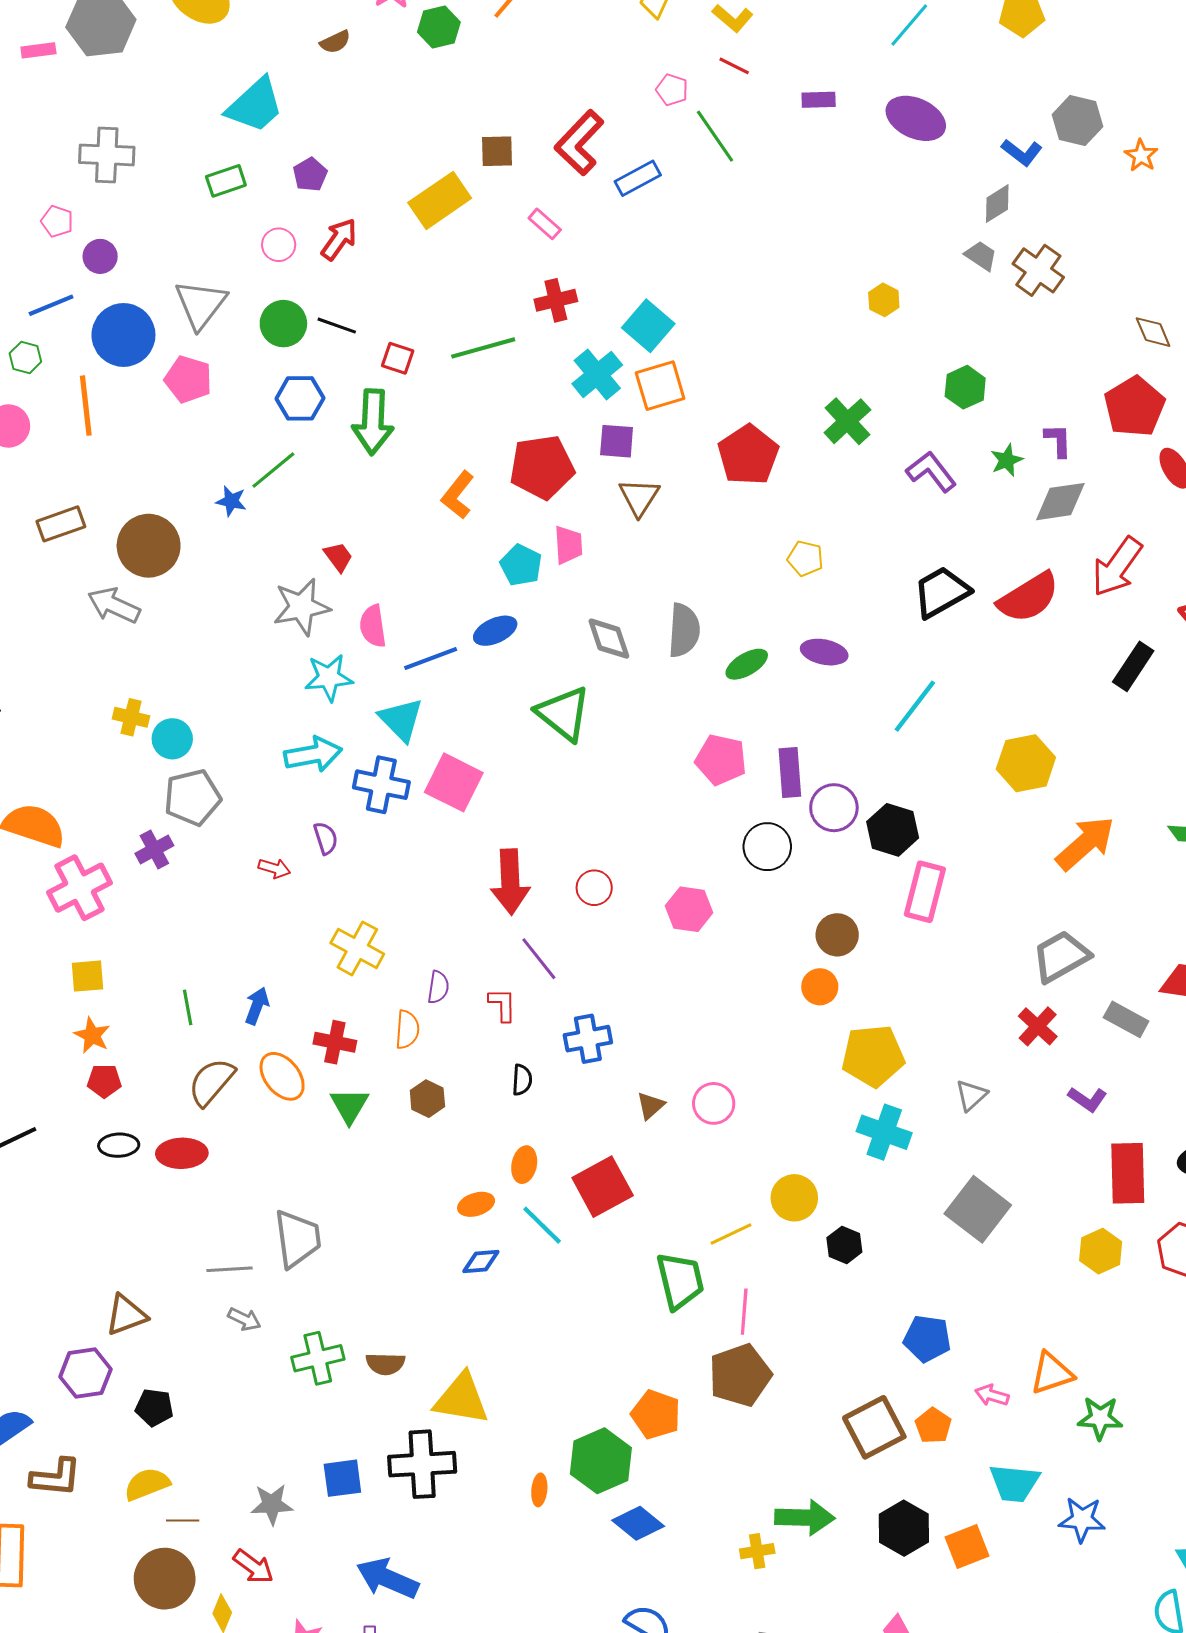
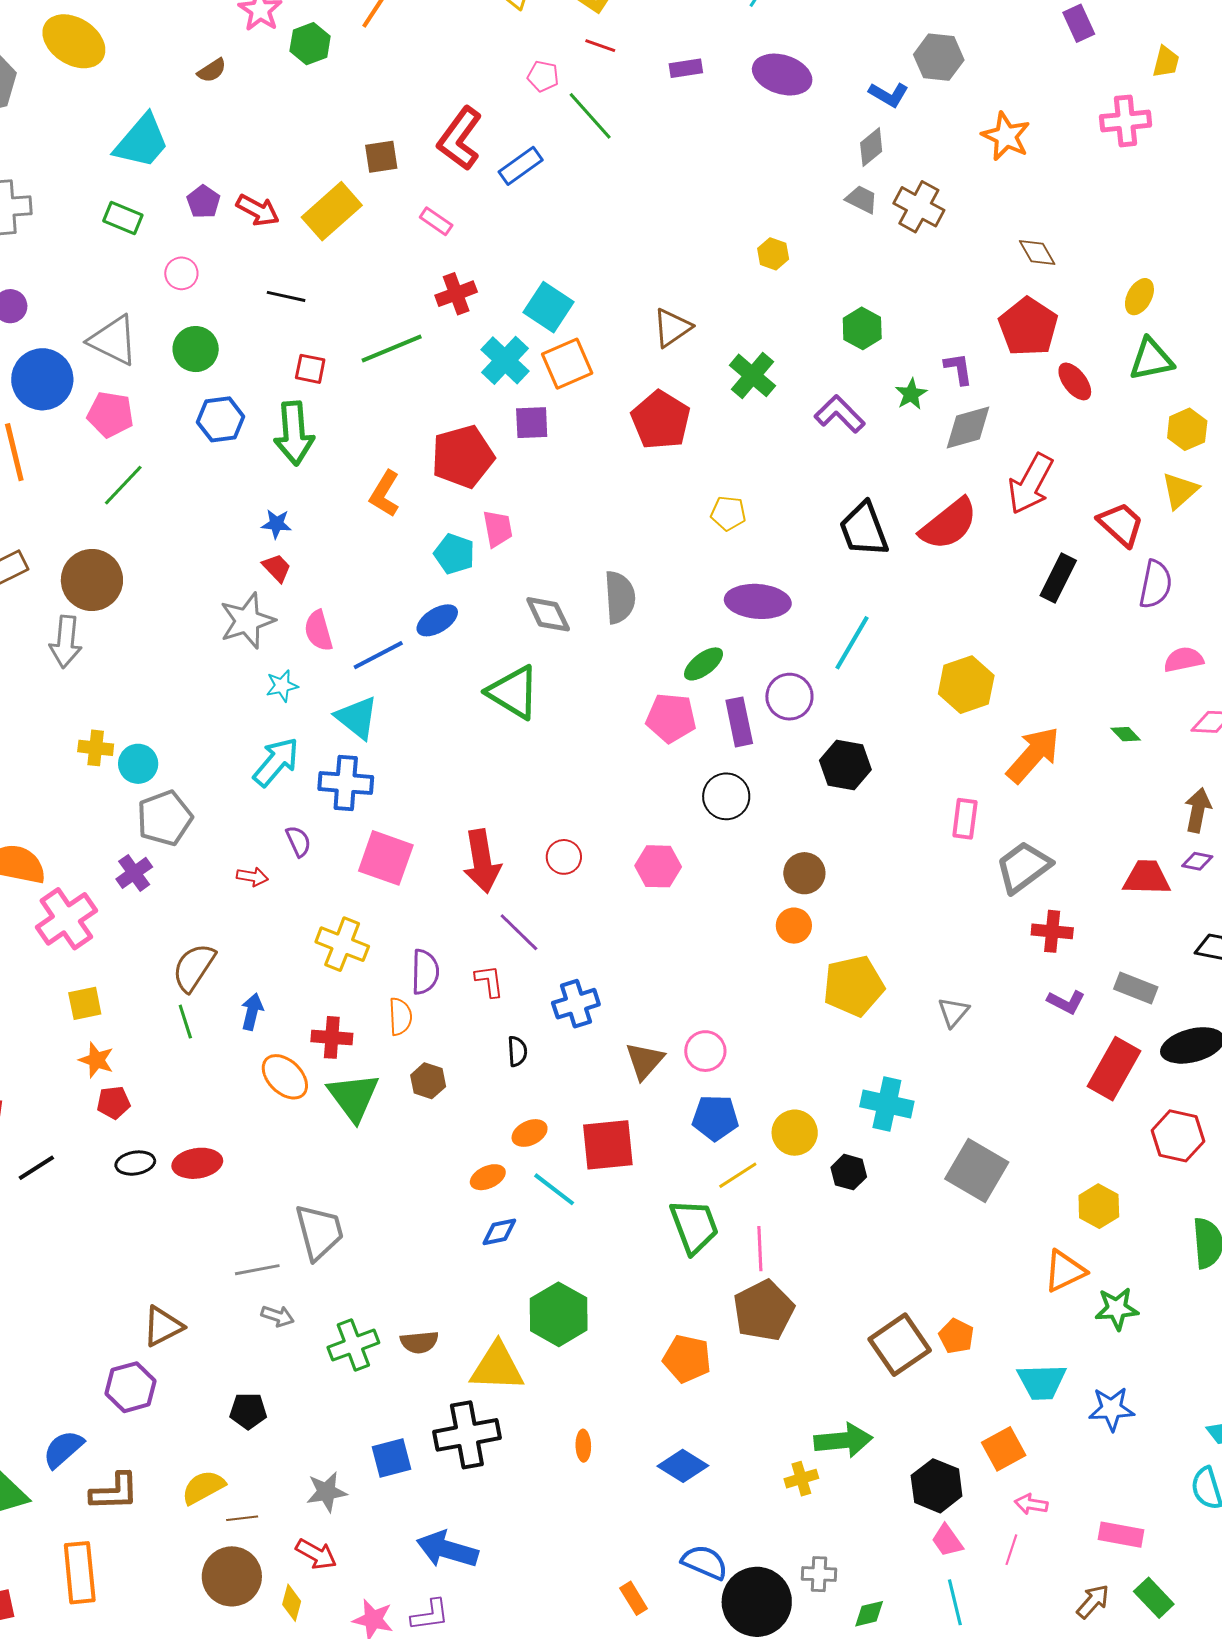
orange star: (1141, 156) -> (1006, 136), moved, size x1.5
green rectangle: (226, 181) -> (123, 218), turned 48
red arrow: (339, 239) -> (258, 210), moved, turned 90
gray triangle: (201, 304) -> (113, 340), turned -34
black line: (337, 326) -> (286, 296), moved
green line: (273, 470) -> (123, 485), moved
brown triangle: (639, 497) -> (672, 328), moved, turned 30
blue star: (231, 501) -> (276, 524), moved
black trapezoid: (941, 592) -> (864, 529), turned -74
gray arrow: (114, 605) -> (66, 642), turned -102
purple ellipse: (824, 652) -> (758, 601), size x1.4
green ellipse: (747, 664) -> (704, 664), moved
cyan star: (329, 678) -> (282, 686), size x0.7
cyan arrow: (313, 754) -> (276, 762), turned -32
pink square: (454, 782) -> (386, 858), moved
purple circle: (834, 808) -> (789, 697), moved
pink rectangle: (925, 892) -> (965, 819), moved, size x0.7
purple semicircle: (438, 987) -> (425, 972), size x1.4
gray rectangle: (1126, 1019) -> (1136, 988), moved
red cross: (1038, 1026) -> (1052, 931), moved, turned -30
brown semicircle: (211, 1082) -> (194, 967), moved
green triangle: (349, 1105) -> (353, 1097), size x1.4
brown triangle: (651, 1106) -> (645, 1061), size x1.4
cyan cross: (884, 1132) -> (887, 1104), moved
orange ellipse: (524, 1165) -> (530, 1133), turned 60
red rectangle: (1128, 1173) -> (1114, 1069), turned 38
red square: (603, 1187) -> (608, 1145), turned 30
gray square: (978, 1209) -> (977, 1171), moved
yellow hexagon: (1101, 1251) -> (1099, 1206), moved
blue pentagon: (927, 1339) -> (715, 1118), moved
pink arrow: (992, 1395) -> (1031, 1504), moved
black pentagon: (154, 1407) -> (248, 1411), moved
green hexagon: (601, 1461) -> (559, 1314), moved
black hexagon: (904, 1528) -> (937, 1486), moved

